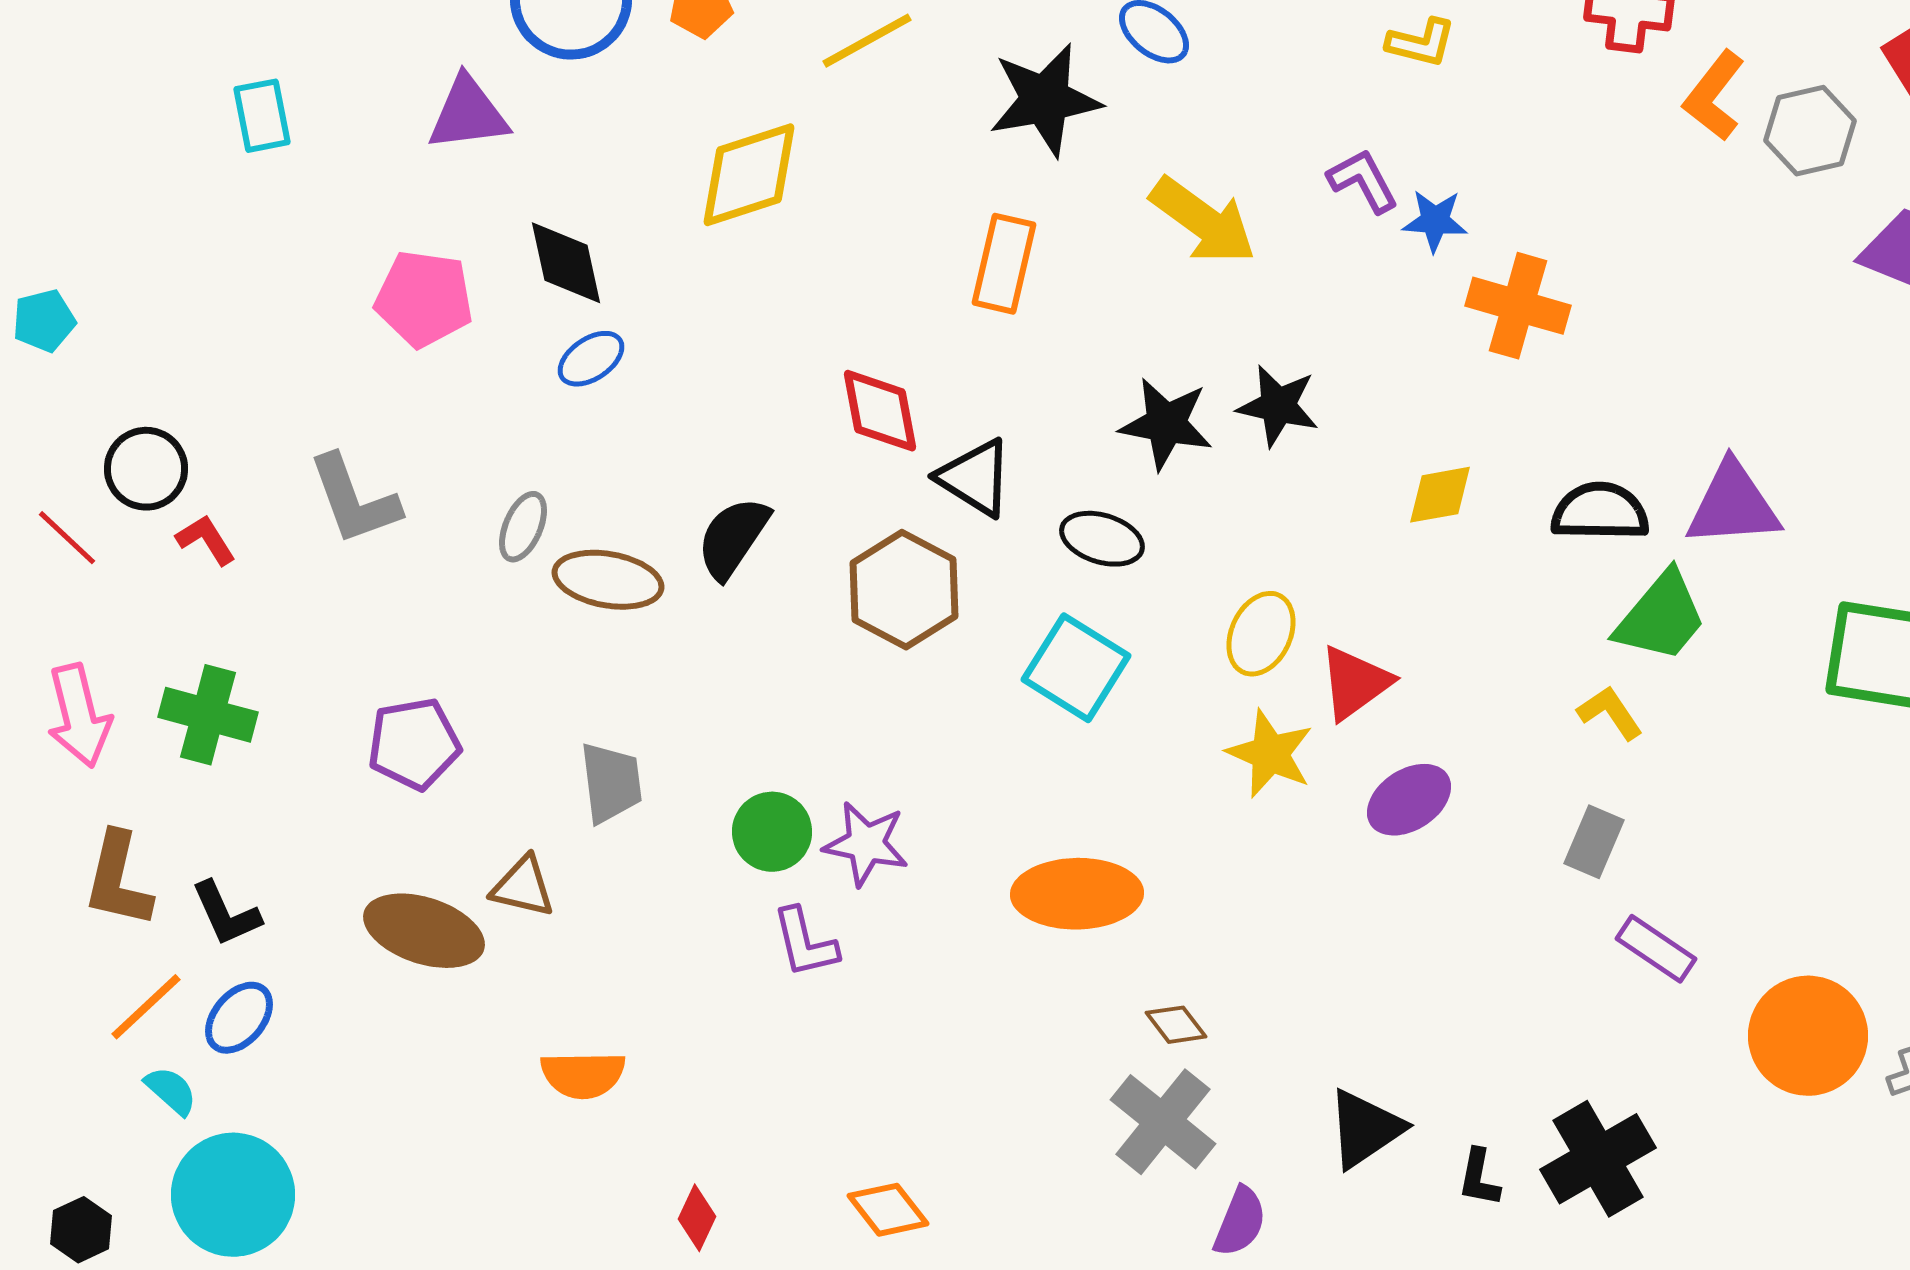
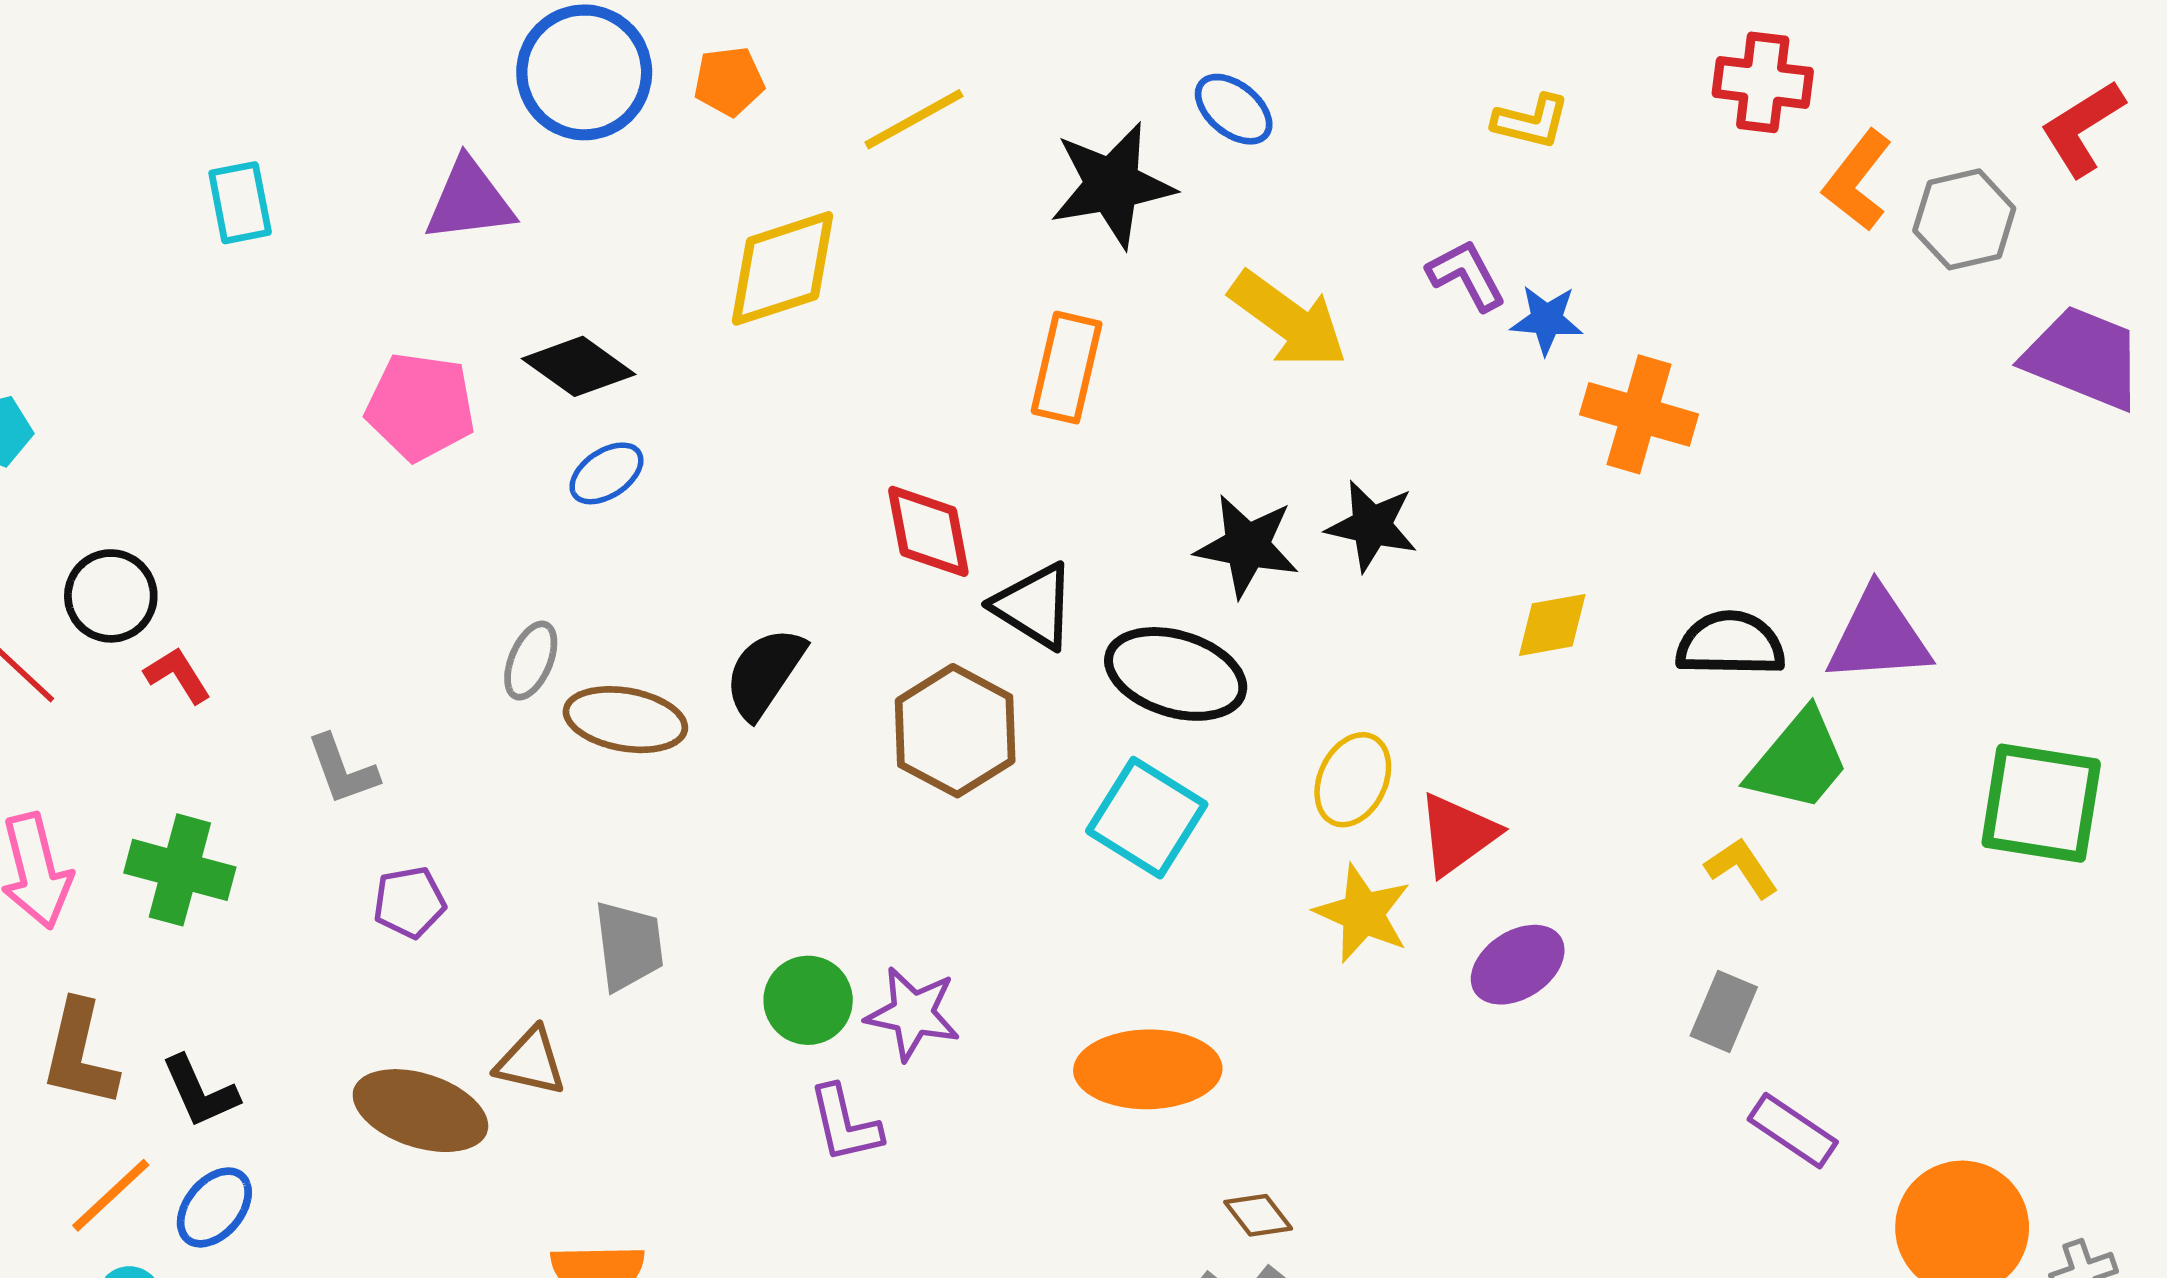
black diamond: (566, 263) -> (579, 366), turned -42
gray L-shape: (354, 500) -> (342, 770), moved, size x0.7
black ellipse: (1102, 539) -> (1176, 674), size x1.5
purple pentagon: (414, 744) -> (409, 902), size x0.7

